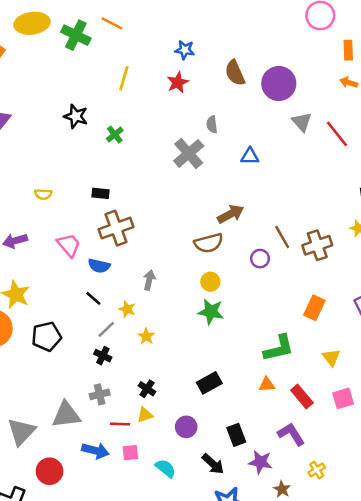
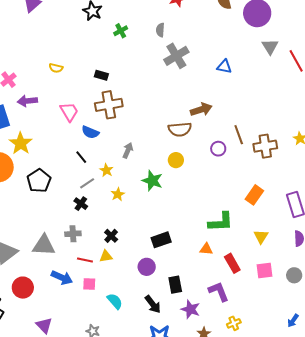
gray semicircle: (212, 124) -> (160, 30), moved
green star: (211, 312) -> (152, 181), moved
black pentagon: (46, 336) -> (39, 181), turned -30
purple circle: (186, 427) -> (147, 267), moved

